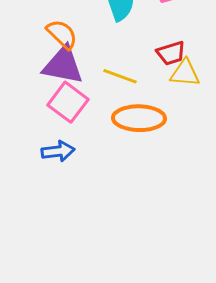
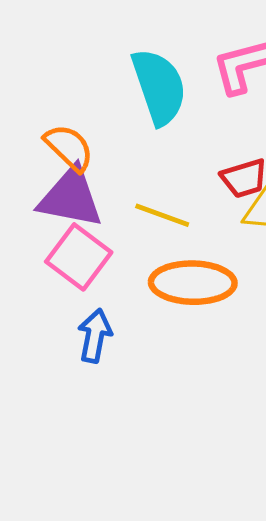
blue arrow: (58, 151) -> (95, 336), moved, turned -72

